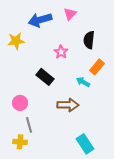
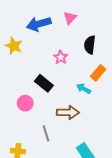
yellow star: (16, 41) -> (14, 46), turned 30
pink circle: (20, 103) -> (25, 103), moved
gray line: (29, 125) -> (46, 133), moved

